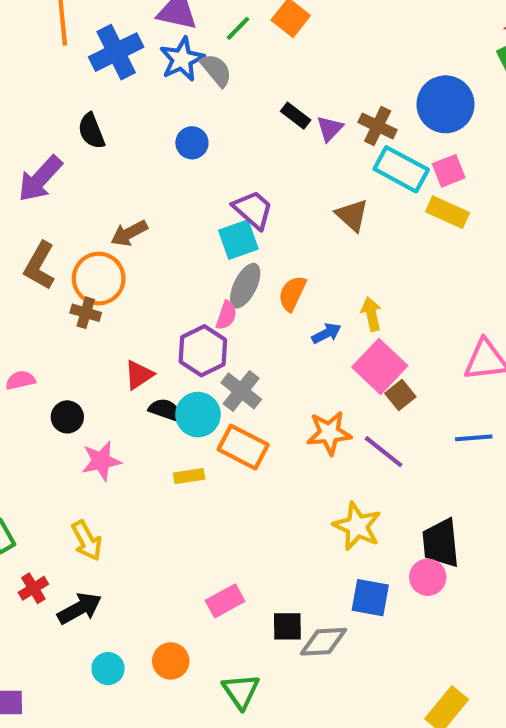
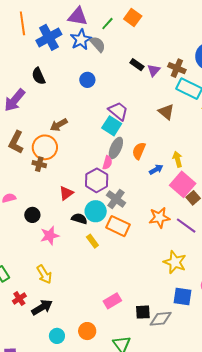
cyan square: (238, 240) -> (112, 126), turned -36
black semicircle: (165, 410) -> (79, 219), moved
yellow rectangle: (189, 476) -> (92, 241), turned 64

